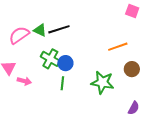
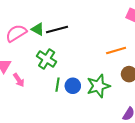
blue circle: (65, 63) -> (73, 86), moved
pink arrow: (24, 81) -> (19, 80), turned 40
green star: (102, 82) -> (98, 86), turned -30

